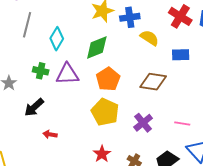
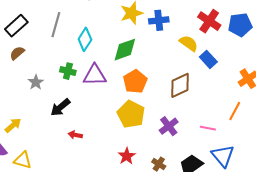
yellow semicircle: (149, 38) -> (189, 43), moved
blue rectangle: (181, 55) -> (208, 59), turned 48
brown diamond: (153, 82) -> (180, 85), turned -36

